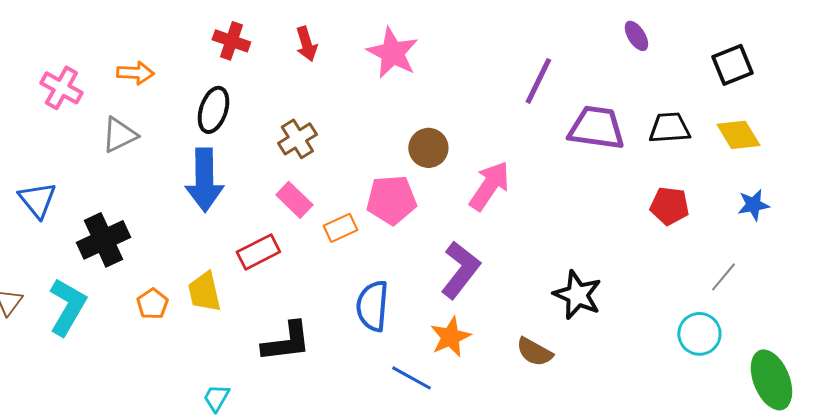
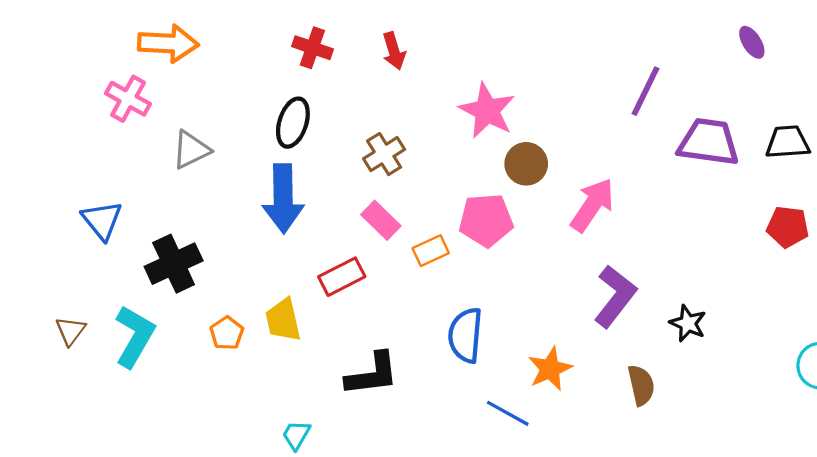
pink star: (392, 53) -> (487, 111), moved
orange arrow: (135, 73) -> (168, 43), moved, size x1.5
purple L-shape: (460, 270) -> (615, 296), moved
black star: (577, 295) -> (688, 323), size x0.7
brown semicircle: (534, 352) -> (641, 385), turned -132

